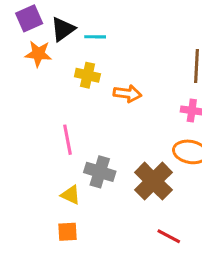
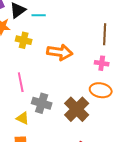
yellow cross: (87, 75) -> (24, 40), moved
orange arrow: (127, 94) -> (60, 52), size x1.4

